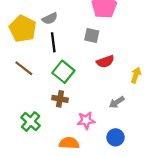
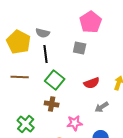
gray semicircle: (50, 18) -> (43, 33), turned 40
red semicircle: (105, 62) -> (92, 83), moved
brown line: (24, 68) -> (20, 77), turned -36

